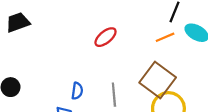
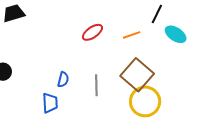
orange line: (165, 37) -> (132, 35), moved

